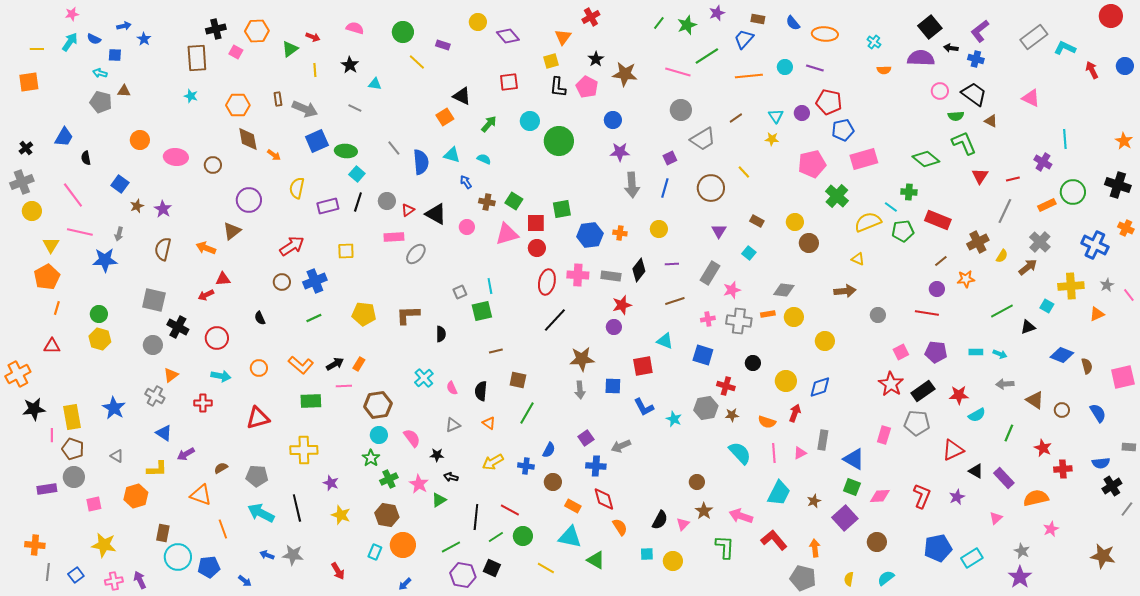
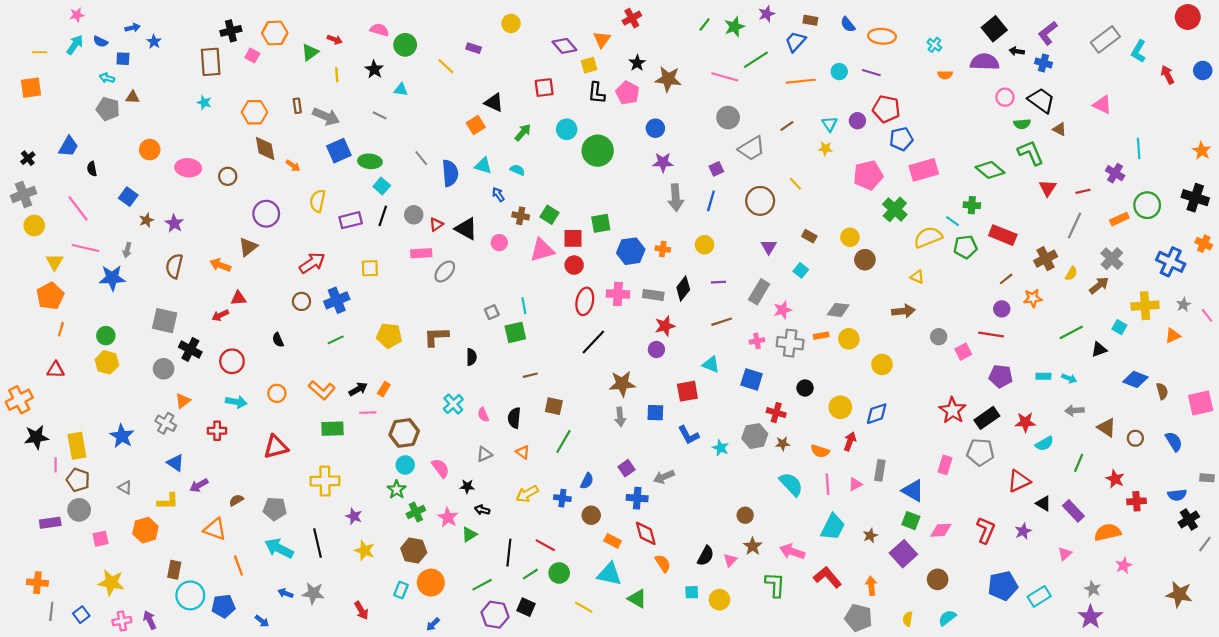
green circle: (403, 32) -> (405, 45), moved
purple diamond: (508, 36) -> (564, 46), moved
cyan L-shape: (1065, 48) -> (1139, 51), turned -85
pink square: (901, 352) -> (963, 352), moved

